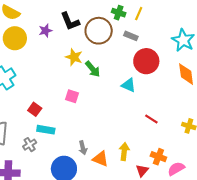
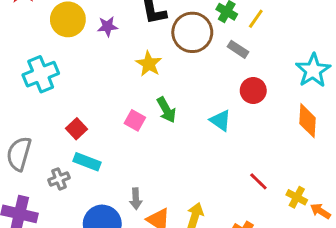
purple star: (45, 31) -> (107, 26), moved
red circle: (146, 61) -> (253, 91), size x0.7
green arrow: (93, 69) -> (166, 110), moved
red line: (151, 119) -> (258, 181), moved

